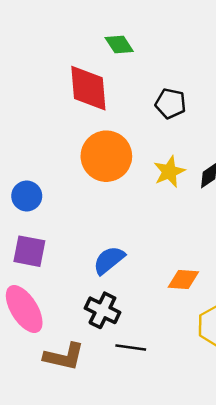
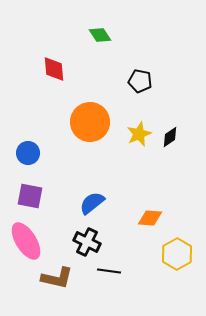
red diamond: (88, 88) -> (54, 69), moved, size x0.7

